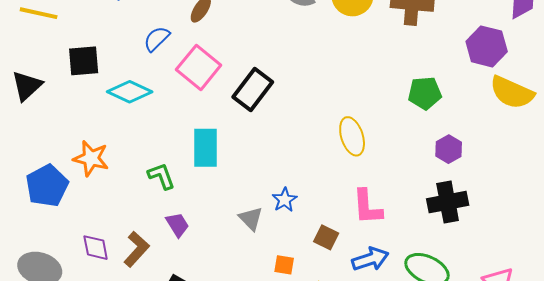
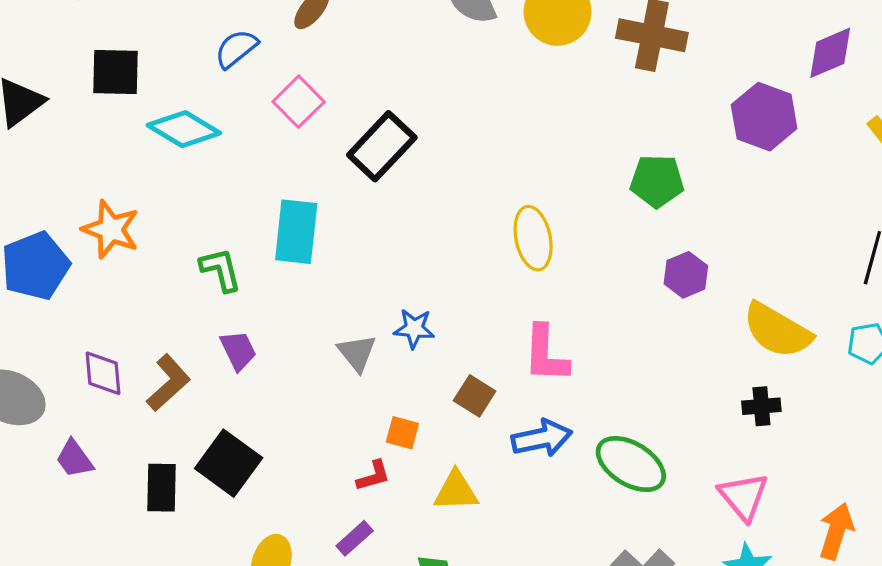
pink square: (199, 67) -> (299, 102), size x0.7
yellow semicircle: (512, 92) -> (777, 330), moved
blue star: (285, 200) -> (414, 329), turned 30
black cross: (448, 202) -> (761, 406), moved, size x0.6

